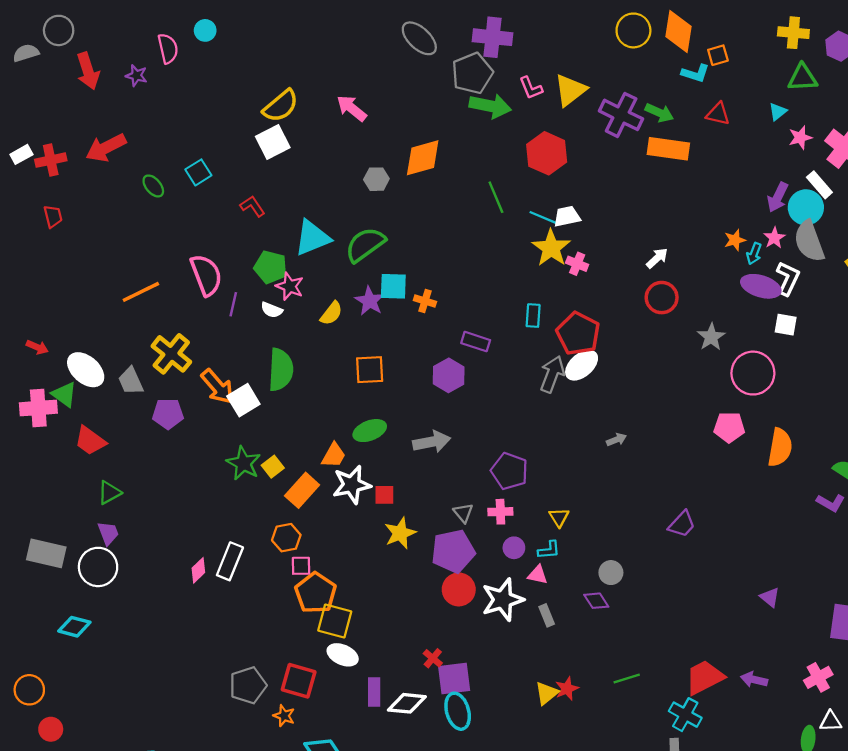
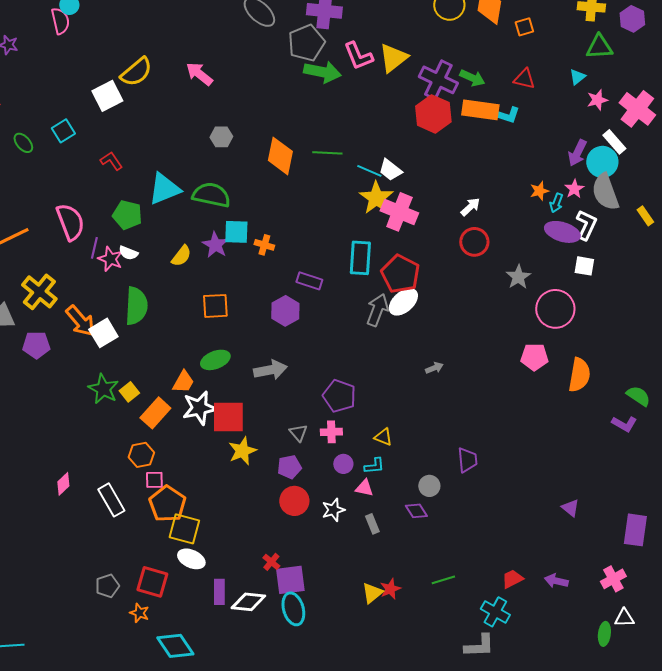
pink semicircle: (168, 48) -> (60, 21), moved
cyan L-shape: (695, 73) -> (507, 115), moved
pink L-shape: (531, 88) -> (358, 56), size x1.4
white square: (273, 142) -> (107, 96), moved
red hexagon: (547, 153) -> (433, 114), moved
orange diamond: (423, 158) -> (280, 156), moved, turned -63
green line: (496, 197) -> (327, 153), turned -64
white trapezoid: (567, 216) -> (390, 170), turned -130
green semicircle: (365, 245) -> (211, 195), turned 48
pink cross: (577, 264) -> (399, 212), size x1.8
pink star: (290, 286) -> (110, 259), moved
cyan rectangle: (533, 316) -> (360, 258), size x1.6
red square: (384, 495) -> (228, 417), size x1.8
yellow triangle: (559, 517) -> (383, 437), turned -36
purple trapezoid: (682, 524) -> (467, 460), moved, turned -48
purple pentagon: (453, 551) -> (289, 467), size x0.6
white rectangle: (230, 561) -> (111, 500), moved, turned -52
white star: (503, 600) -> (333, 510), size x0.6
red trapezoid: (704, 677) -> (512, 579), size x0.6
gray pentagon: (248, 685) -> (107, 586), size x0.7

